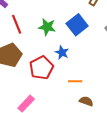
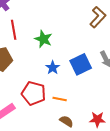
blue square: (77, 25) -> (81, 64), moved
red pentagon: (41, 68) -> (34, 93), moved, turned 30

